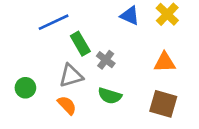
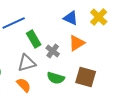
orange triangle: (165, 62) -> (77, 43), moved, turned -30
brown square: (163, 104) -> (86, 77), moved

